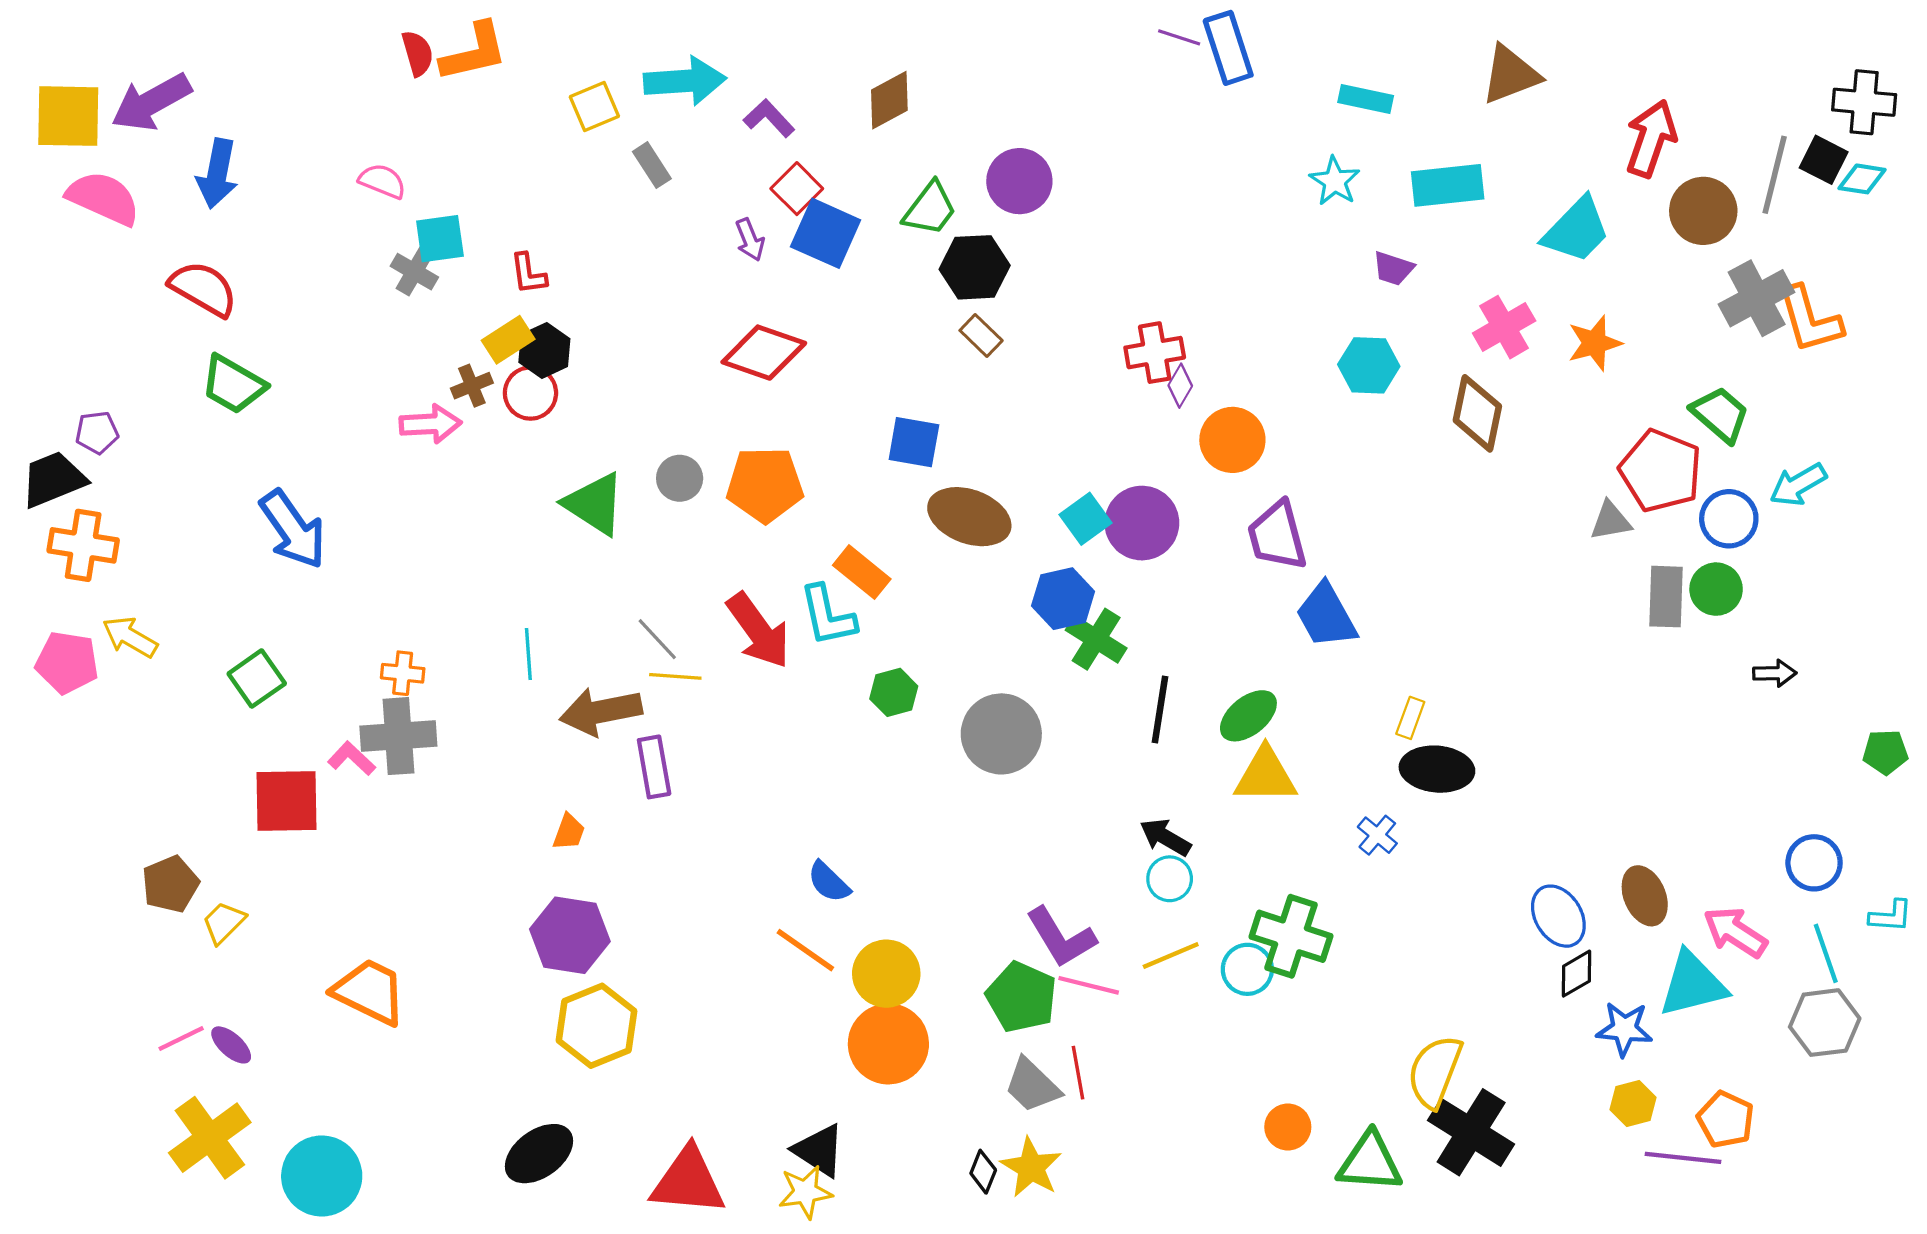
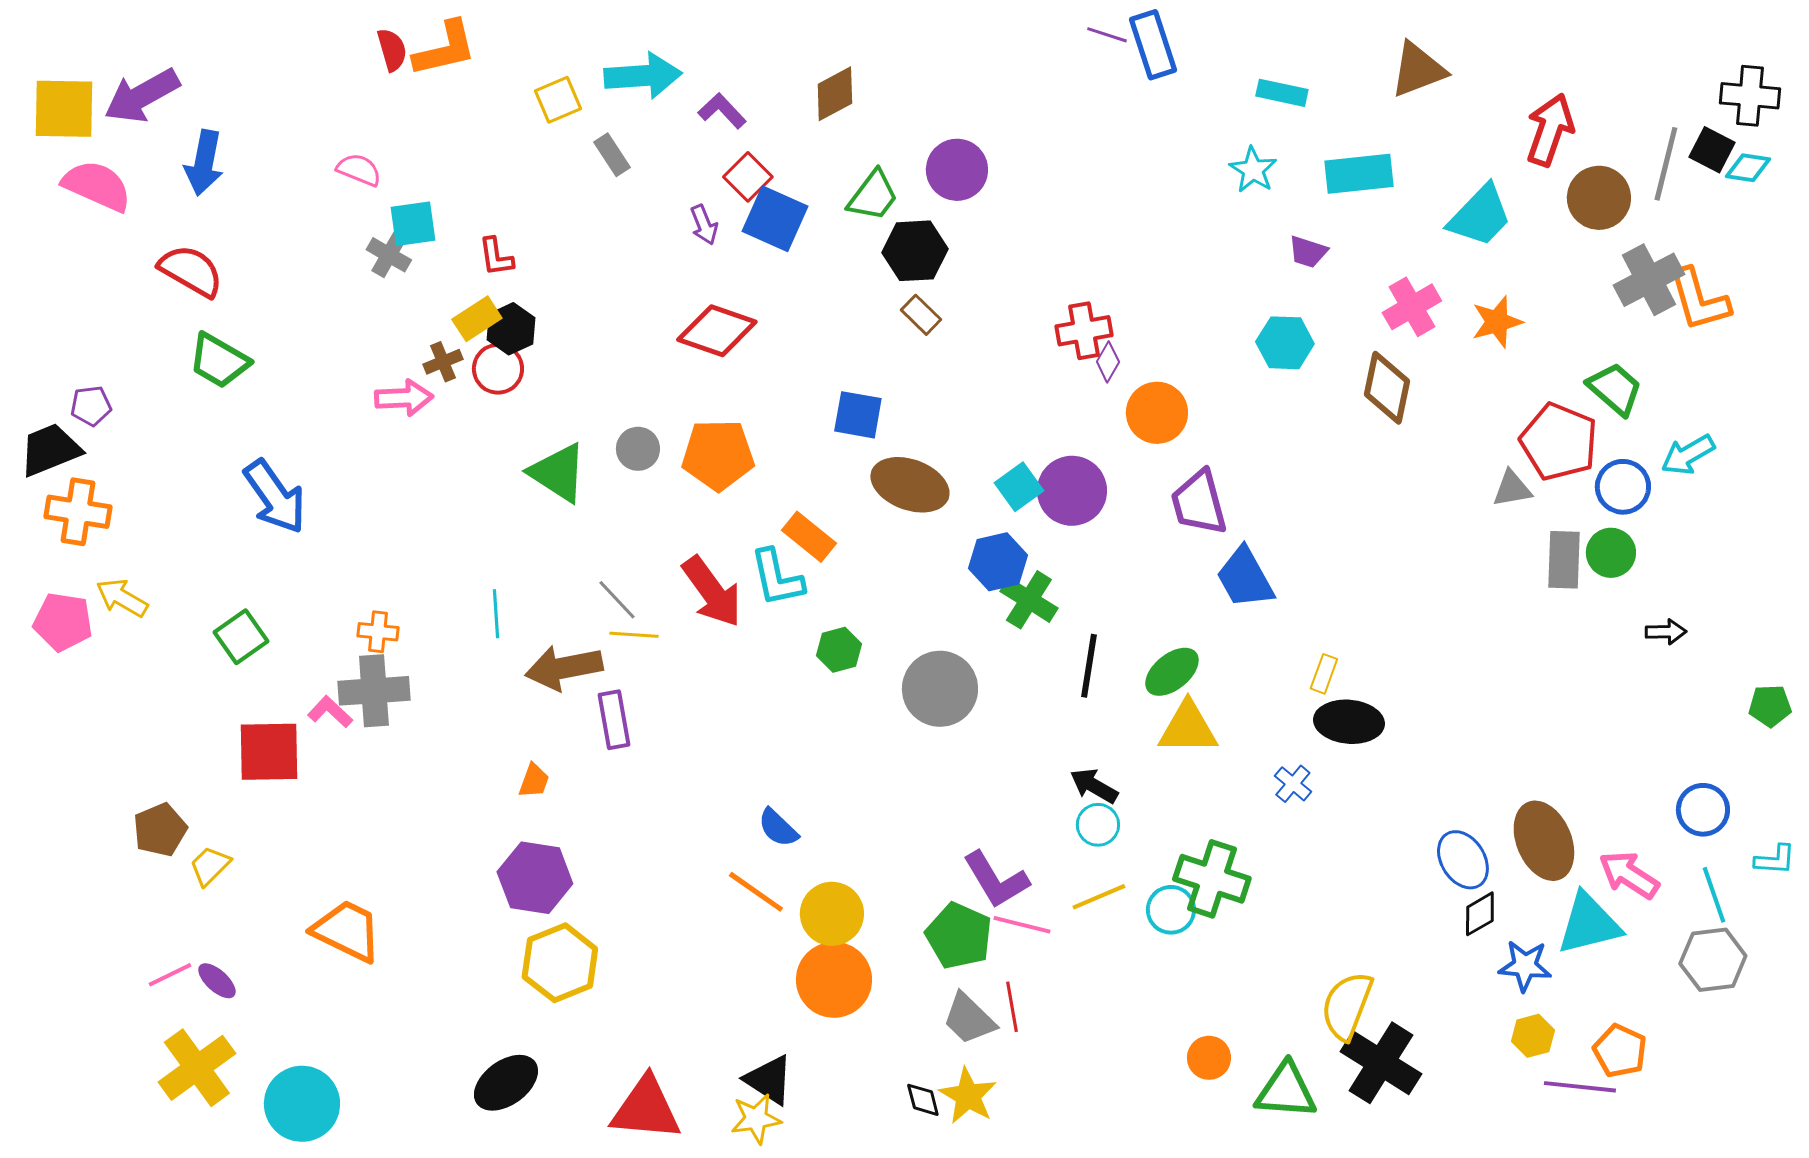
brown ellipse: (1645, 896) -> (1544, 841), size x1.4
black diamond: (983, 1172) -> (923, 1100), turned -36

